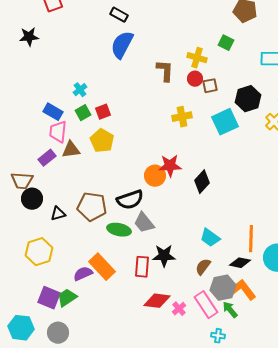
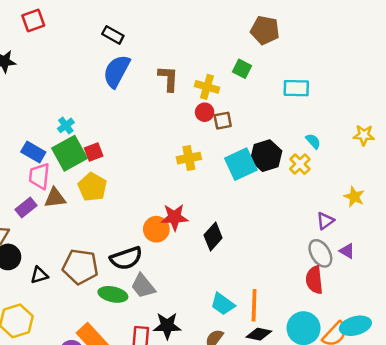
brown L-shape: (165, 71) -> (168, 78), moved
black hexagon: (248, 99) -> (266, 156), moved
green square: (83, 113) -> (69, 153), size x1.8
orange line: (251, 239) -> (254, 305), moved

